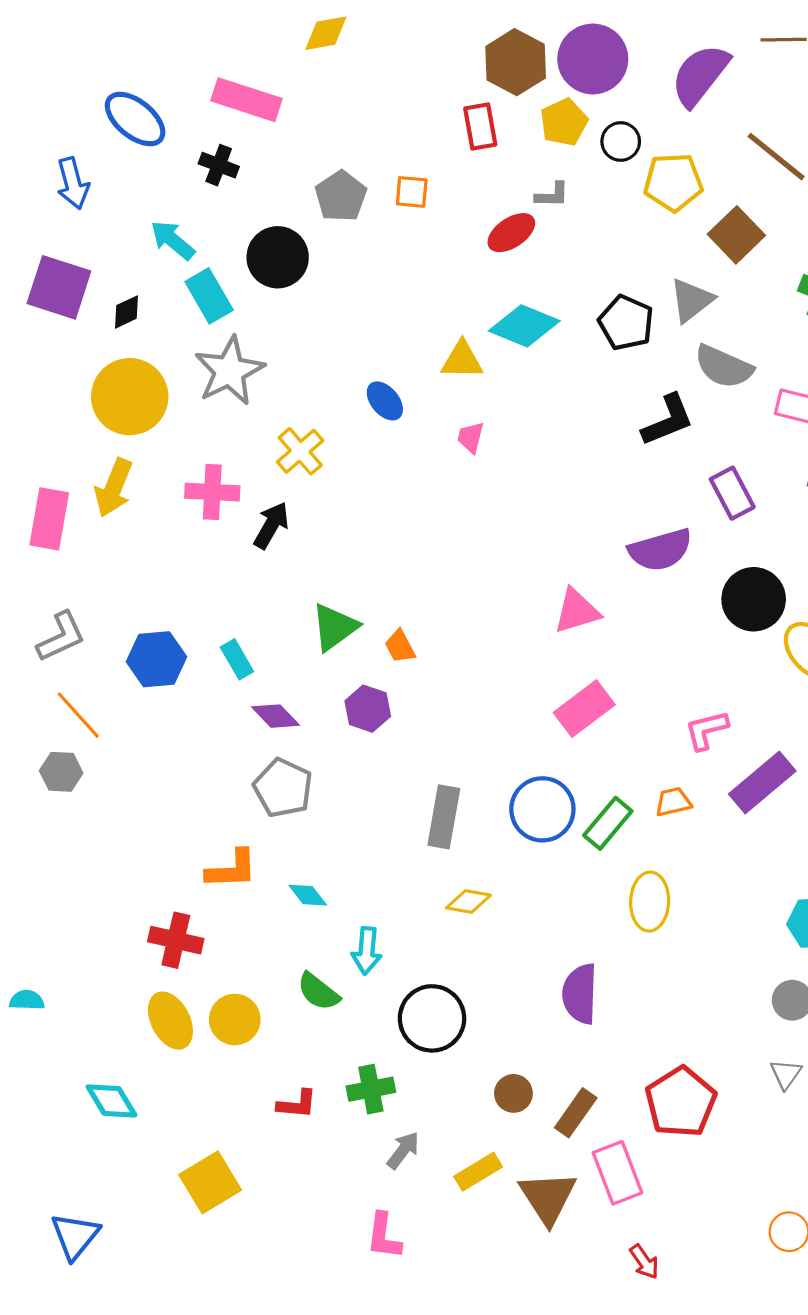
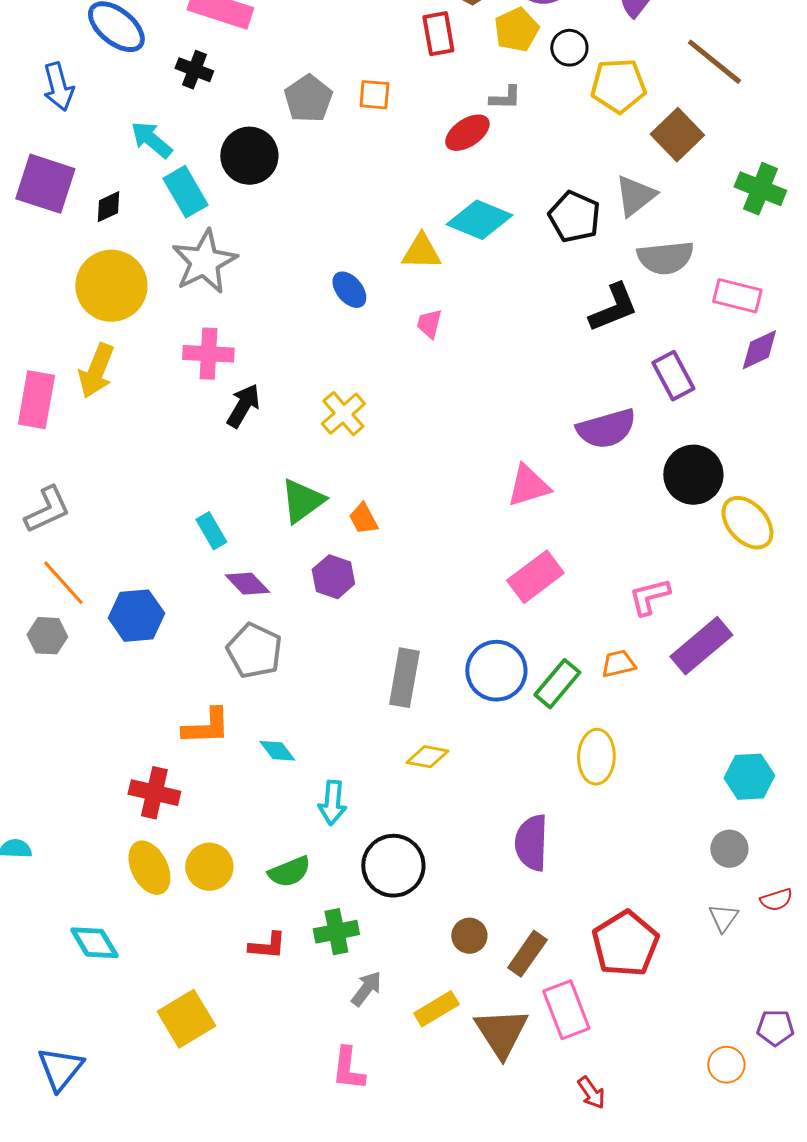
gray semicircle: (724, 367) -> (665, 258), turned -30
yellow cross: (300, 451) -> (343, 414), moved
pink cross: (212, 492) -> (208, 354), moved
blue hexagon: (157, 659) -> (136, 616), moved
green semicircle: (318, 992) -> (289, 872), moved, turned -60

